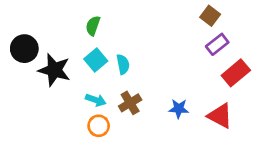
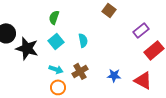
brown square: (210, 16) -> (109, 10), moved
cyan semicircle: (123, 64) -> (83, 40), moved

